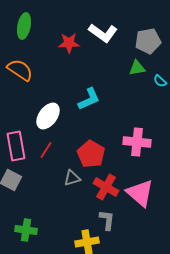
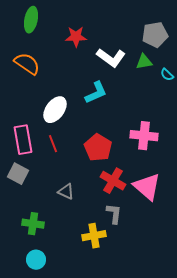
white L-shape: (103, 33) -> (111, 58), moved
red line: (46, 150) -> (53, 144), turned -54
gray triangle: (72, 178) -> (66, 192), moved, turned 42

